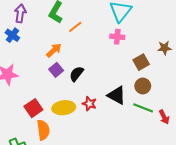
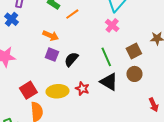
pink cross: (117, 37) -> (112, 25), turned 32
orange arrow: (54, 50) -> (51, 36), turned 63
purple square: (56, 70) -> (52, 55), turned -32
green line: (143, 108) -> (106, 57), moved, turned 42

